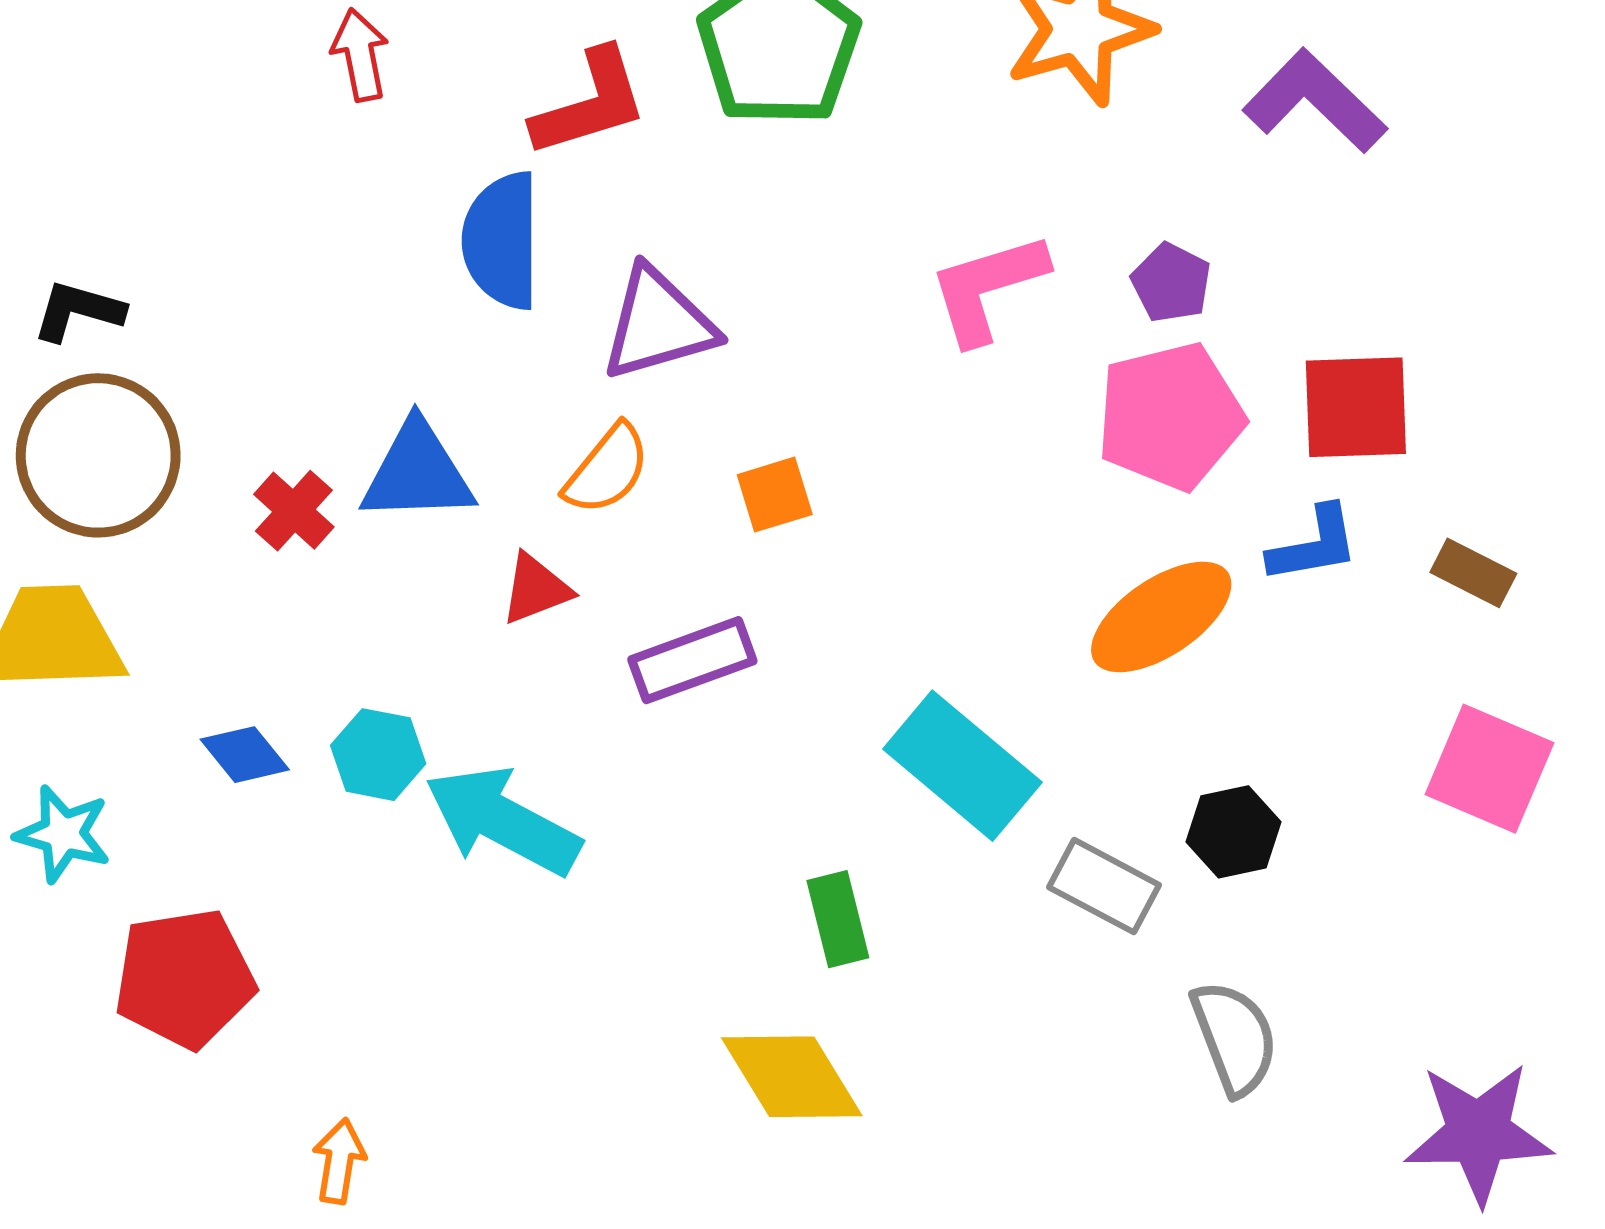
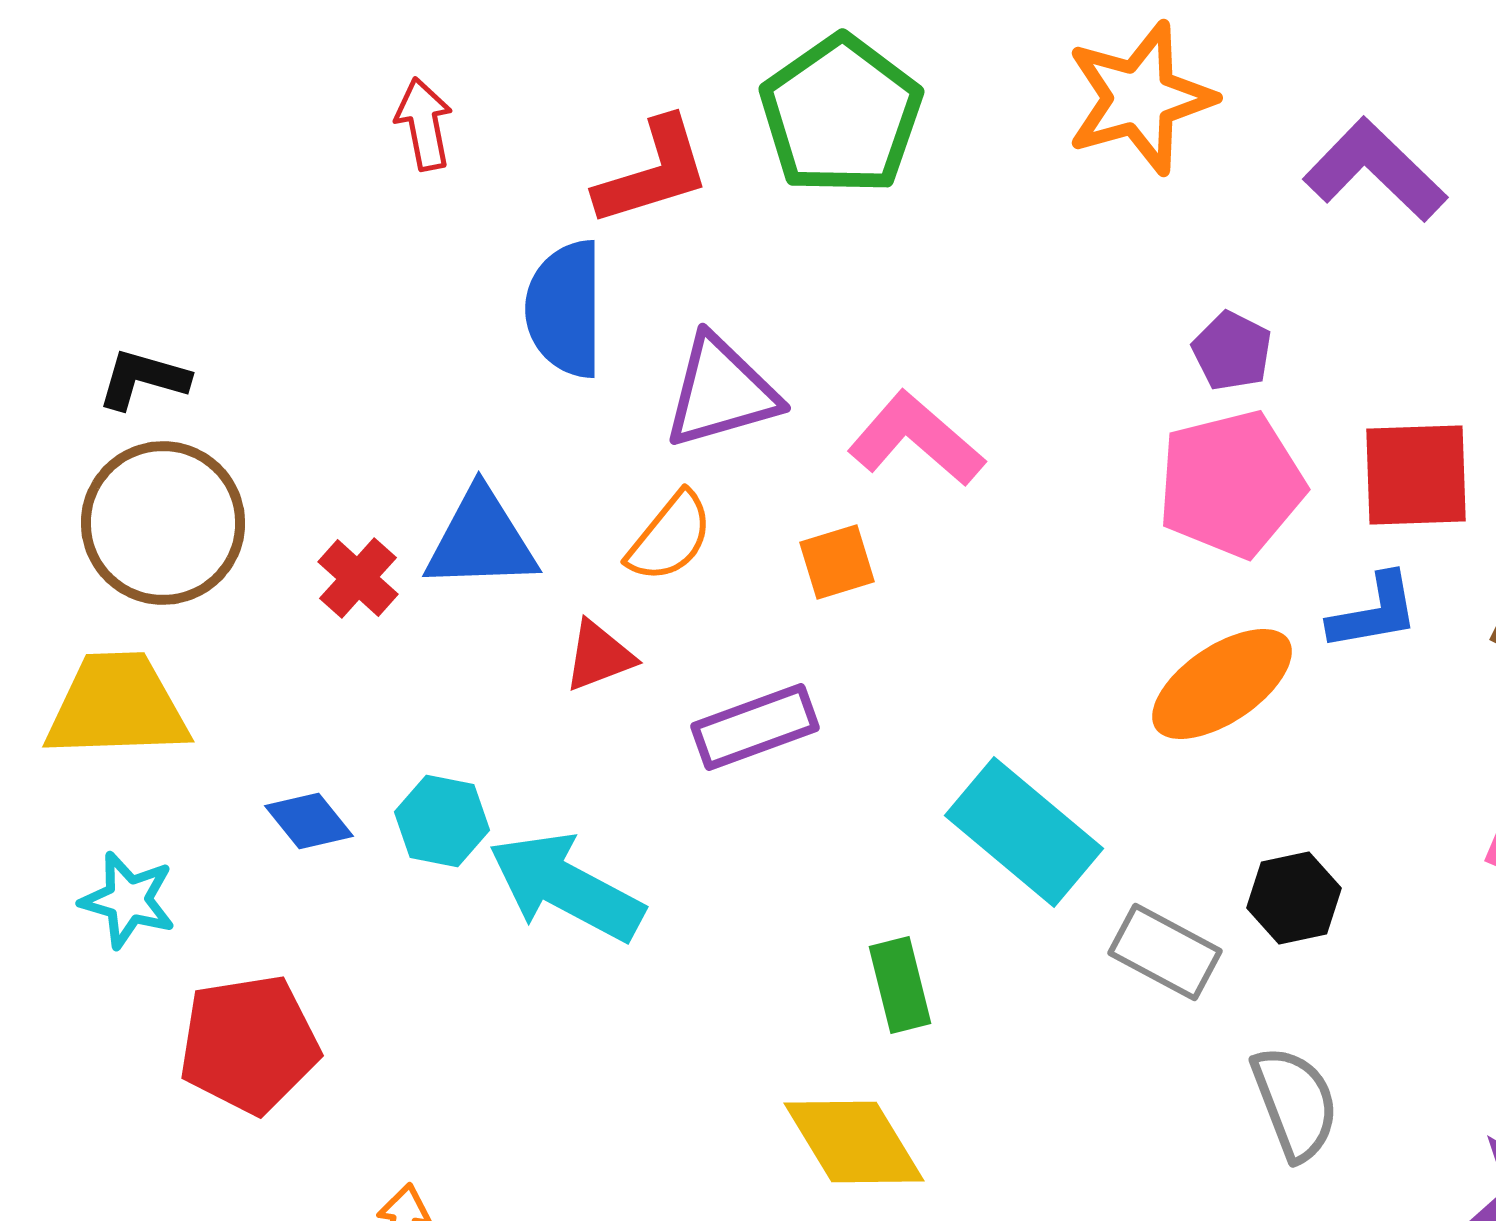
pink L-shape: (988, 288) -> (916, 439), moved, turned 58

